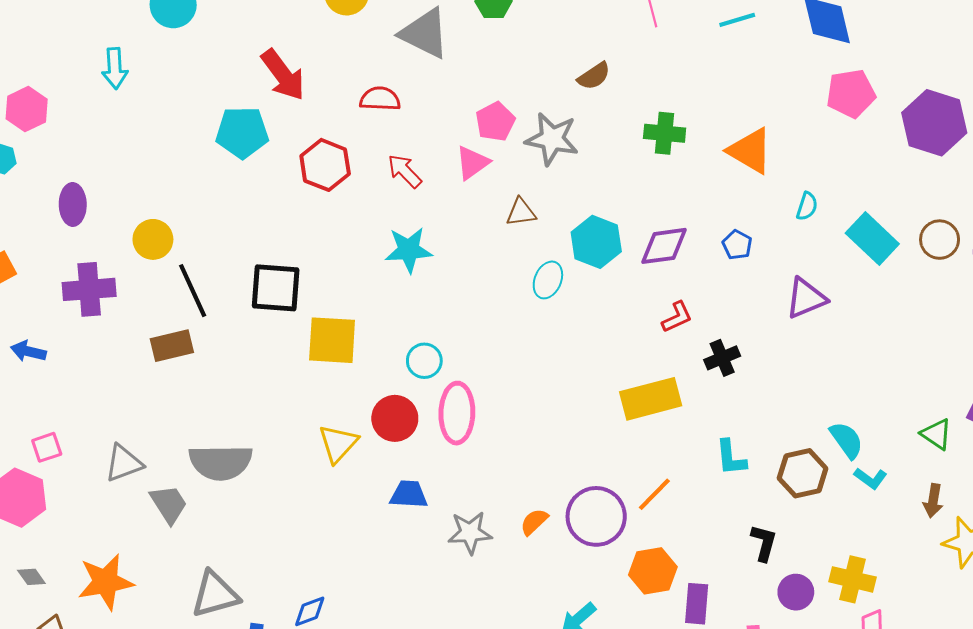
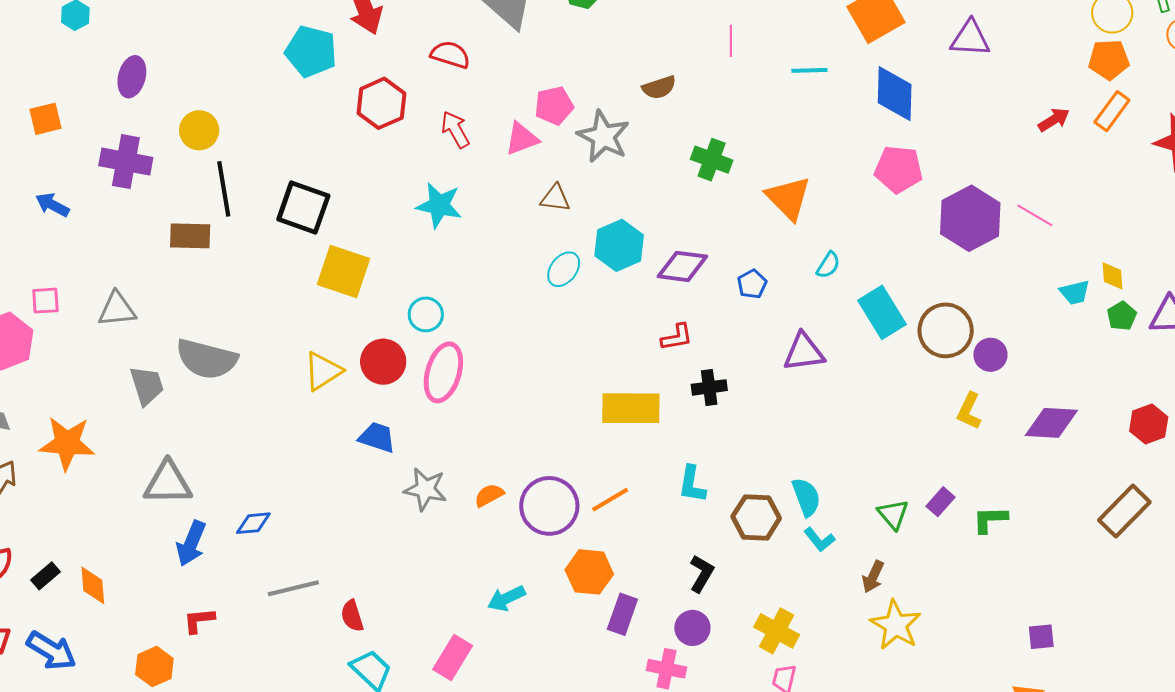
brown circle: (940, 240) -> (946, 330), size x1.4
gray triangle: (124, 463) -> (117, 309), moved
purple circle: (796, 592) -> (692, 628), moved

